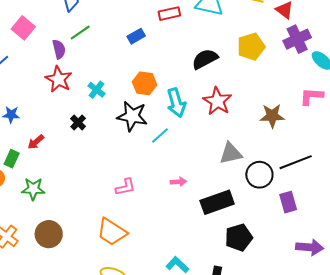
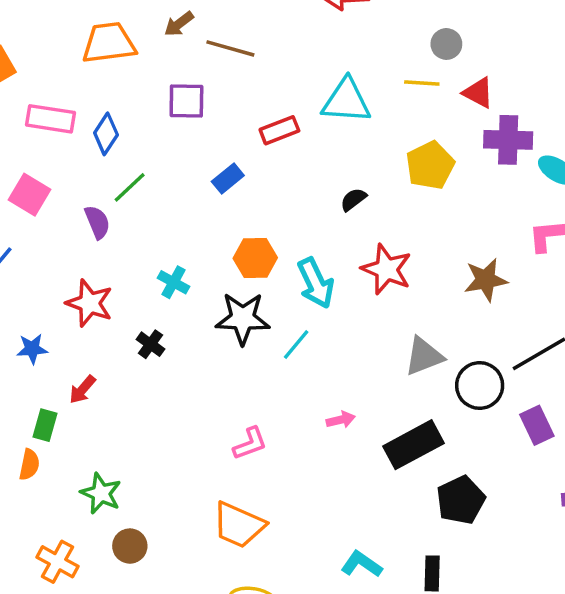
purple cross: (297, 39) -> (508, 140), turned 36
black semicircle: (205, 59) -> (353, 199), size x0.6
red star: (59, 79) -> (90, 303), moved
green star: (33, 189) -> (101, 493), moved, turned 30
brown circle: (49, 234) -> (130, 546), size x0.7

